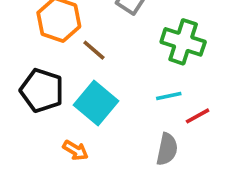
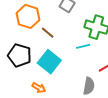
cyan line: (169, 96) -> (83, 46), moved

